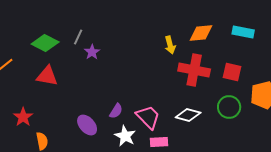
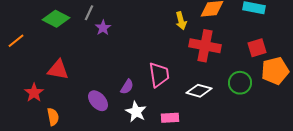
red square: (232, 72) -> (257, 48), moved, turned -30
red triangle: (47, 76) -> (58, 70), moved
pink trapezoid: (148, 117) -> (159, 75), moved, turned 36

